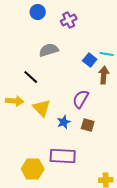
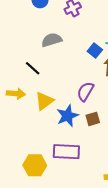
yellow triangle: (42, 108) -> (44, 101), turned 36
blue star: (64, 122) -> (67, 116), size x1.5
brown square: (88, 125) -> (93, 119), turned -32

